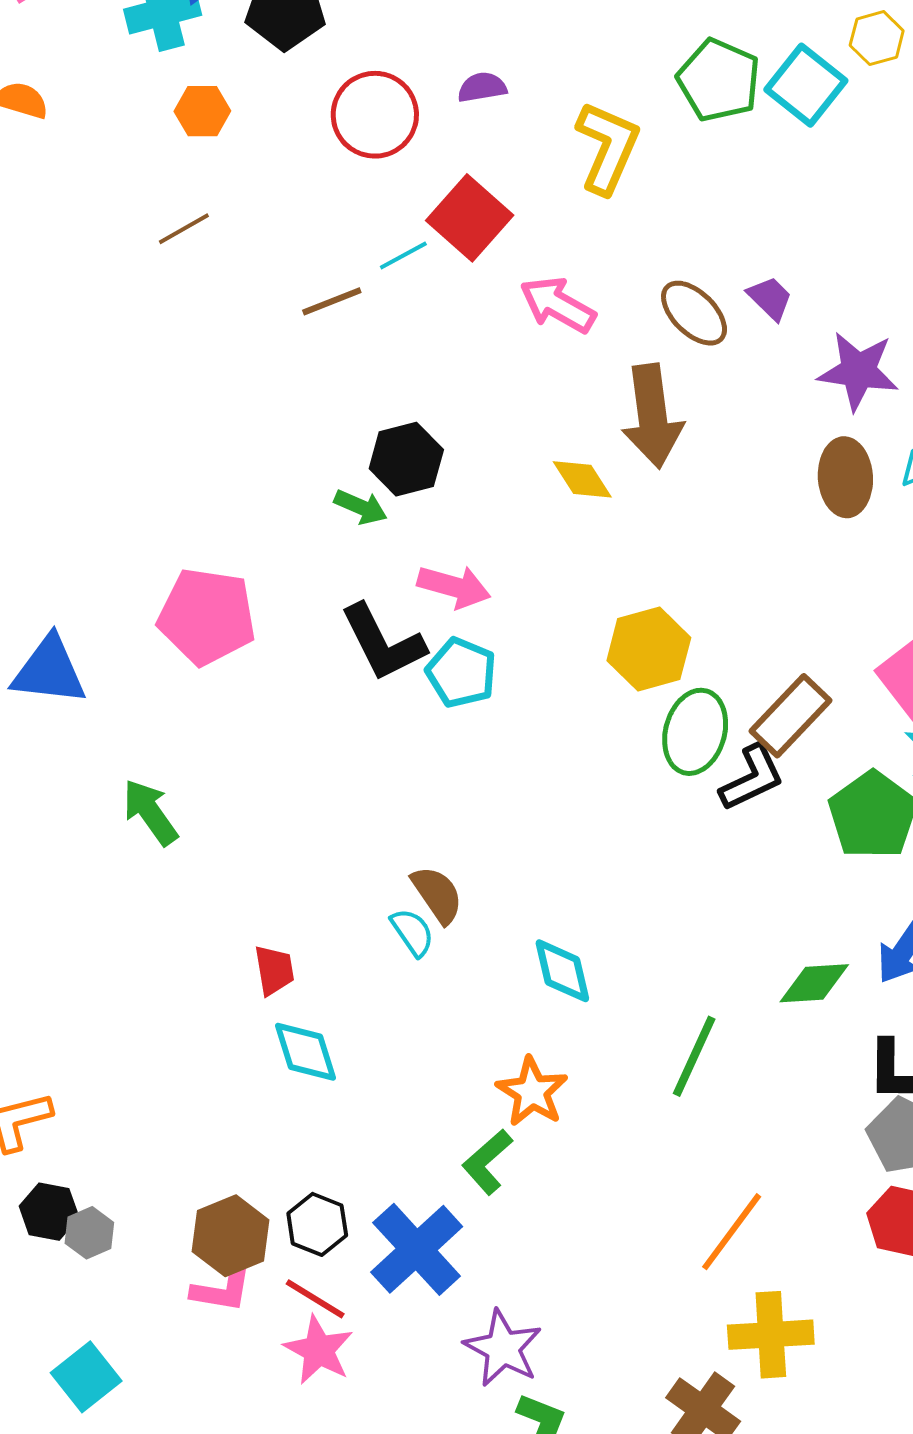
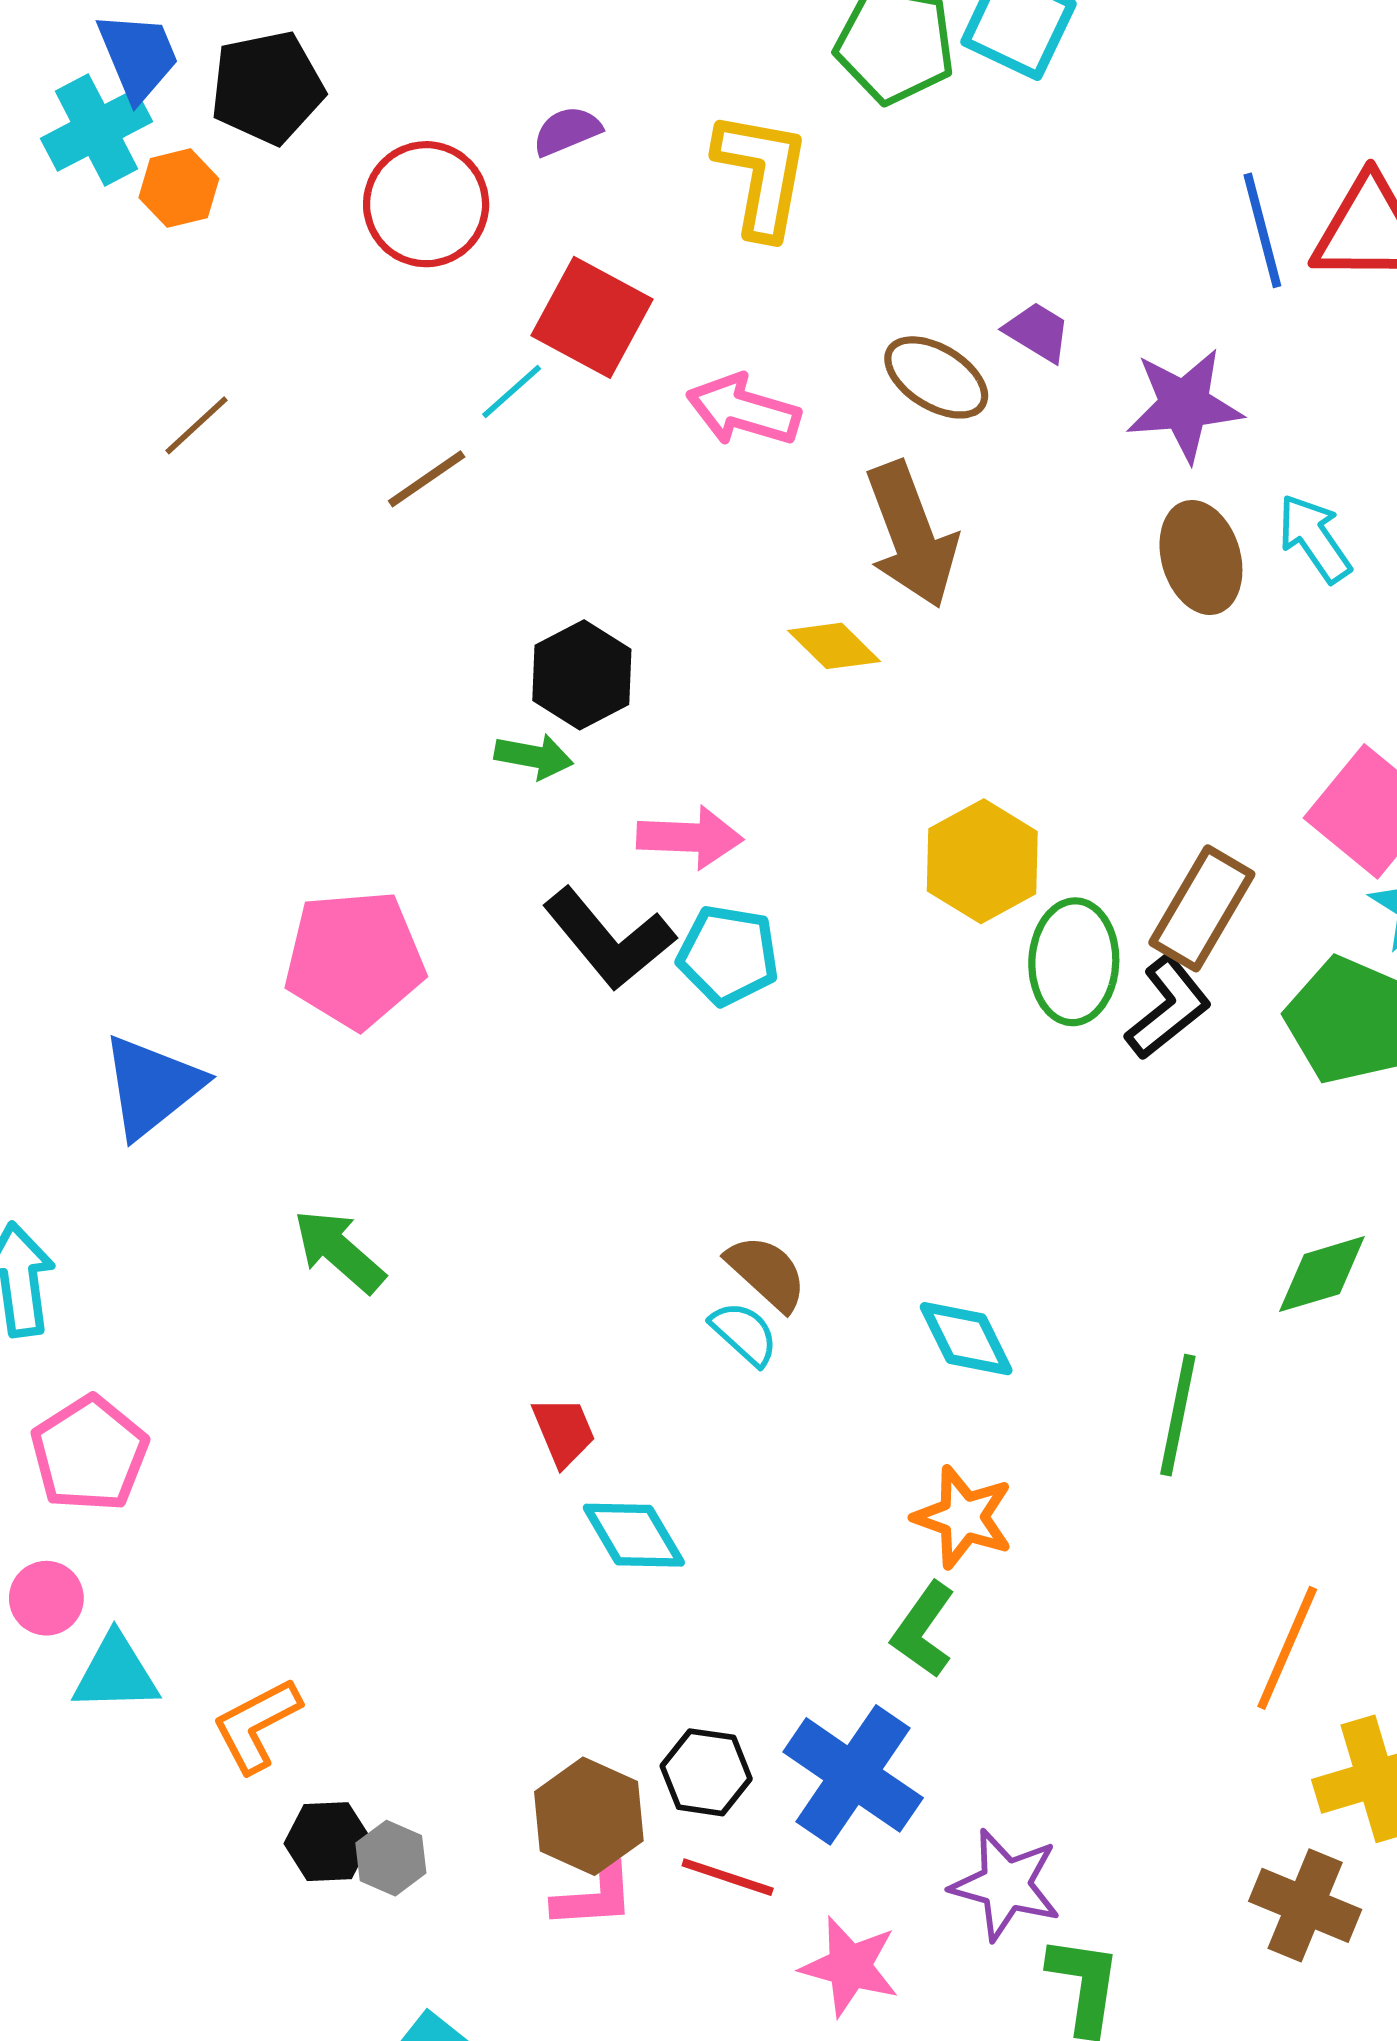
orange hexagon: (202, 111) -> (179, 188), moved
blue triangle: (49, 671) -> (152, 1086), turned -32
pink star: (319, 1350) -> (850, 1966), moved

